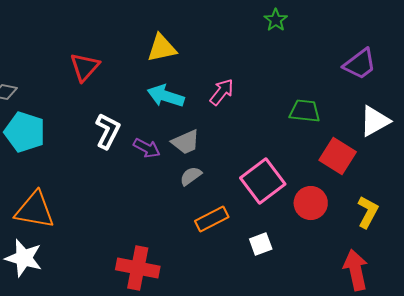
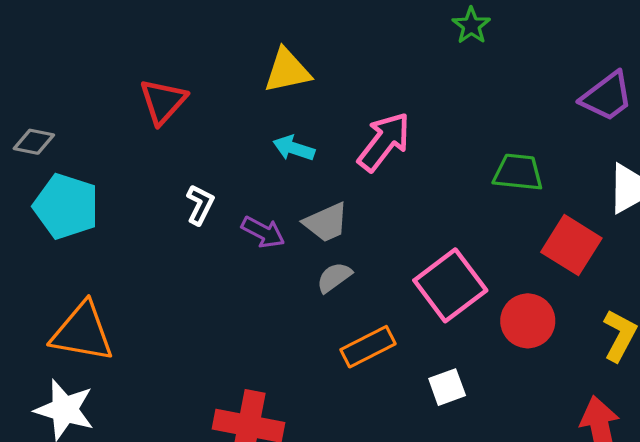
pink arrow: (222, 92) -> (384, 142), size x1.4
cyan arrow: (166, 96) -> (294, 148), size x0.7
white L-shape: (108, 131) -> (200, 205), size x0.7

